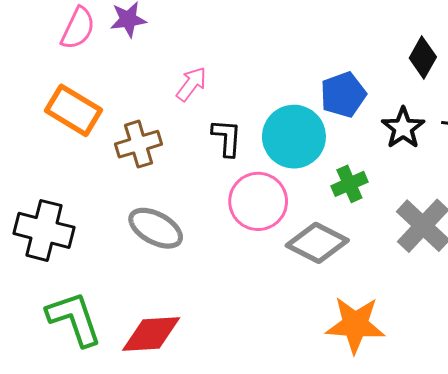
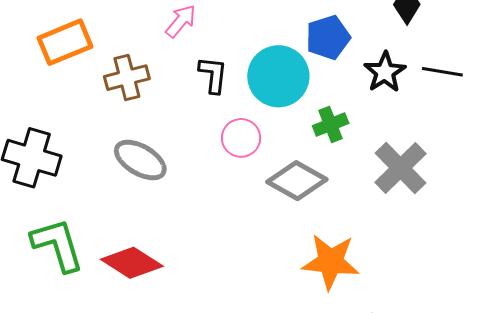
orange rectangle: (74, 110) -> (65, 42), turned -56
pink circle: (258, 201) -> (241, 138), size x0.7
red diamond: (151, 334) -> (132, 263), turned 34

